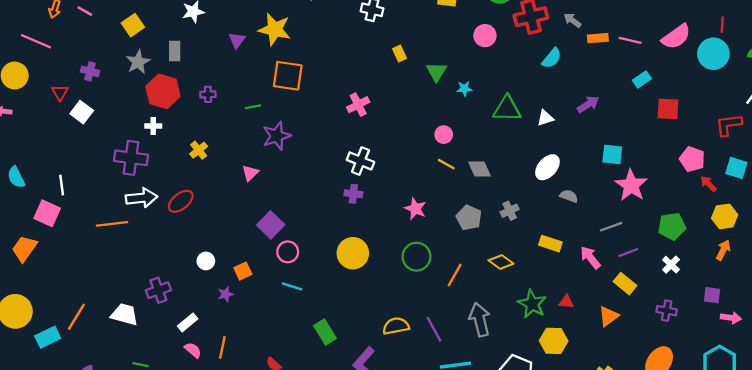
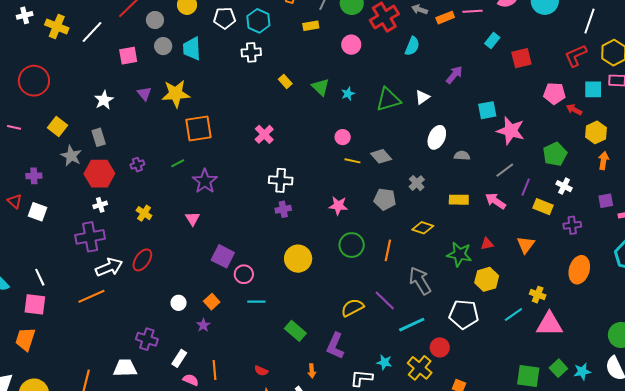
purple triangle: (237, 40) -> (144, 94), moved
purple line: (628, 253) -> (526, 187), turned -30
yellow rectangle: (625, 284) -> (543, 207), moved
purple cross: (158, 290) -> (147, 339), turned -35

